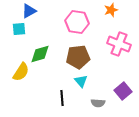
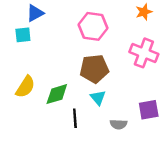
orange star: (111, 10) -> (144, 12), moved
green diamond: (40, 54) -> (57, 94), moved
purple square: (123, 91) -> (149, 110), turned 30

